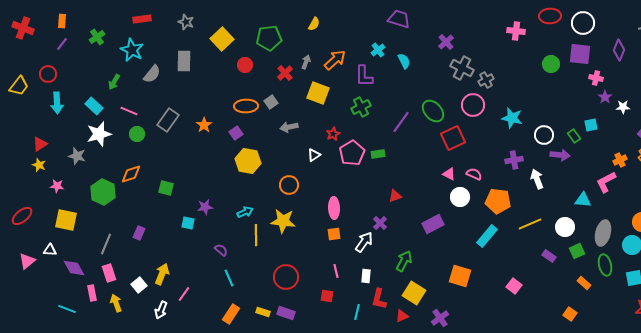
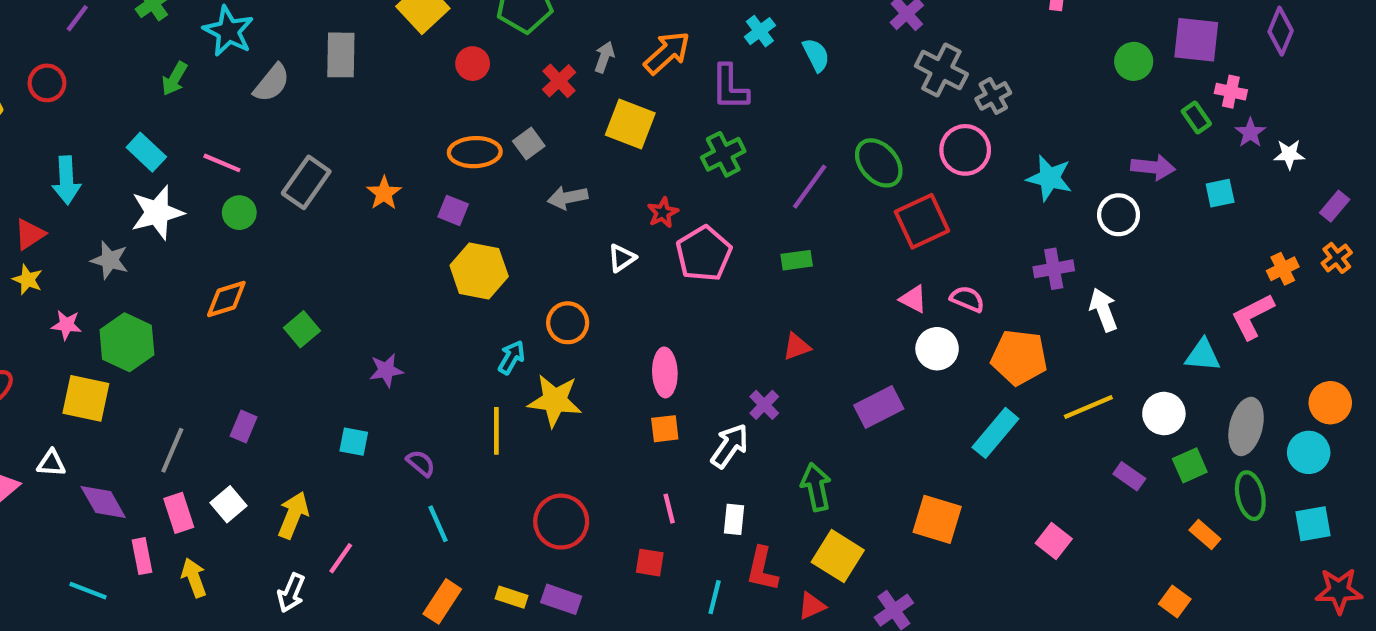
green arrow: (114, 82) -> (174, 79), moved
cyan arrow: (57, 103) -> (66, 180), moved
purple square: (236, 133) -> (453, 210), turned -32
green rectangle: (574, 136) -> (1196, 118), moved
green rectangle: (378, 154) -> (797, 260), moved
purple arrow: (560, 155) -> (1153, 167), moved
green square: (166, 188) -> (302, 329), turned 35
green hexagon: (103, 192) -> (127, 342), moved
cyan arrow: (245, 212) -> (511, 357), moved, turned -35
cyan square: (188, 223) -> (354, 442), moved
green arrow: (404, 261) -> (816, 487), turned -40
white square: (139, 285) -> (228, 504), moved

